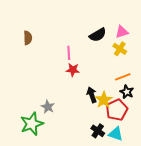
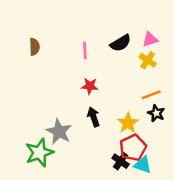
pink line: (69, 53) -> (85, 50), moved
black arrow: (92, 95) -> (93, 117), moved
gray star: (48, 107) -> (59, 132), size x1.5
red pentagon: (117, 110) -> (133, 148), moved

